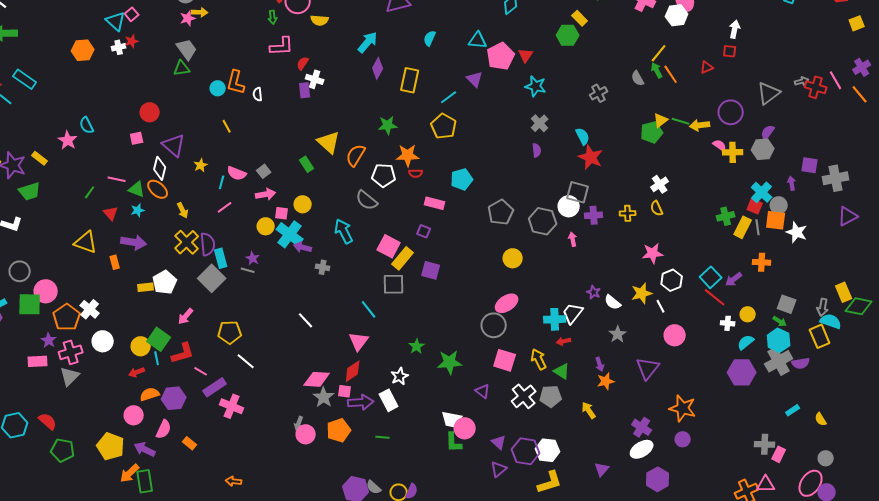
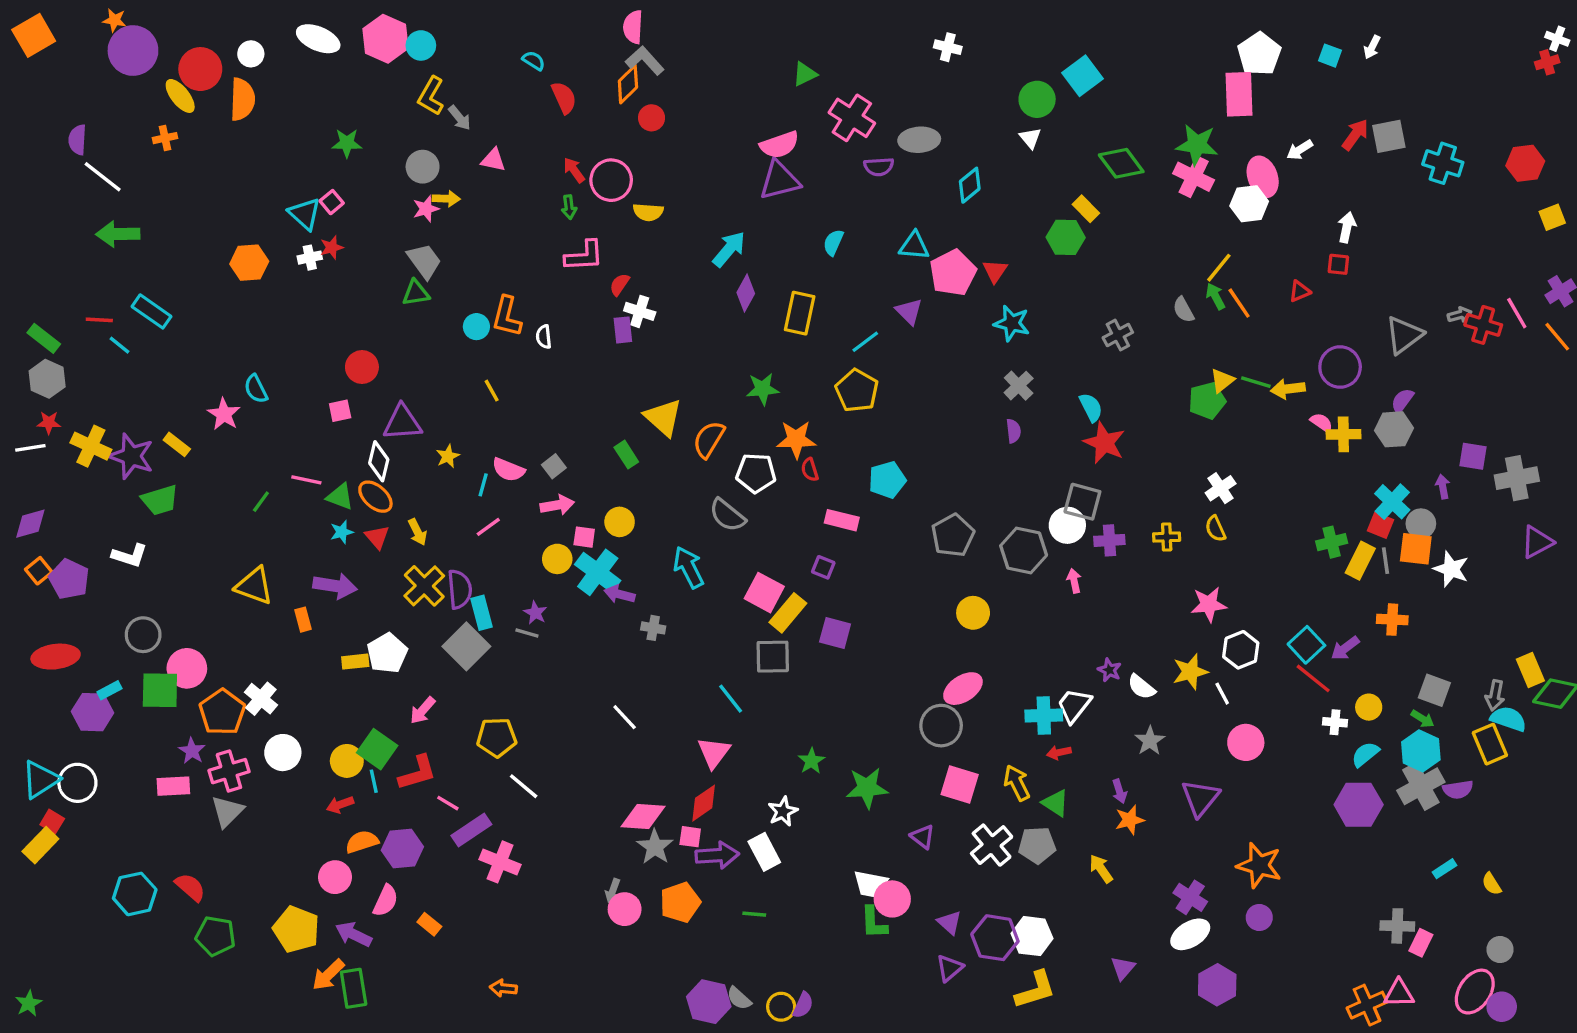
purple triangle: (174, 145) -> (402, 423), turned -45
red semicircle: (416, 173) -> (810, 470), turned 72
red triangle: (111, 213) -> (377, 537), moved

